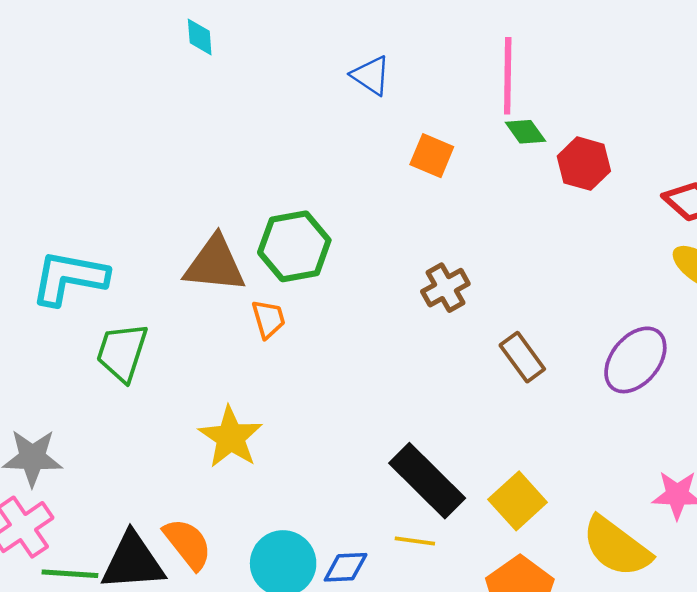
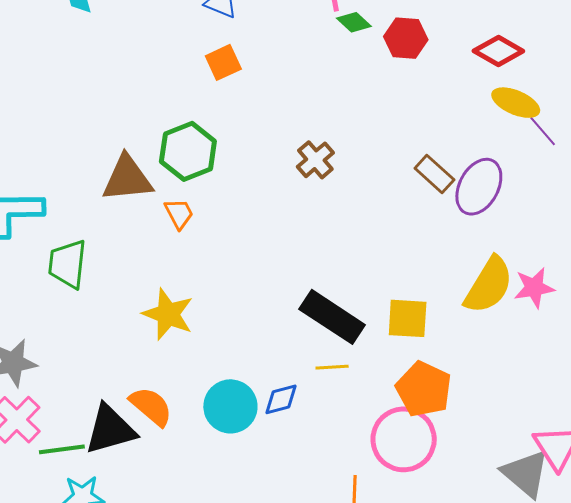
orange square: (432, 156) -> (223, 62), moved, turned -36
brown rectangle: (522, 357) -> (434, 174), moved
yellow square: (518, 501) -> (408, 318), turned -33
yellow semicircle: (616, 547) -> (489, 285), moved, turned -84

